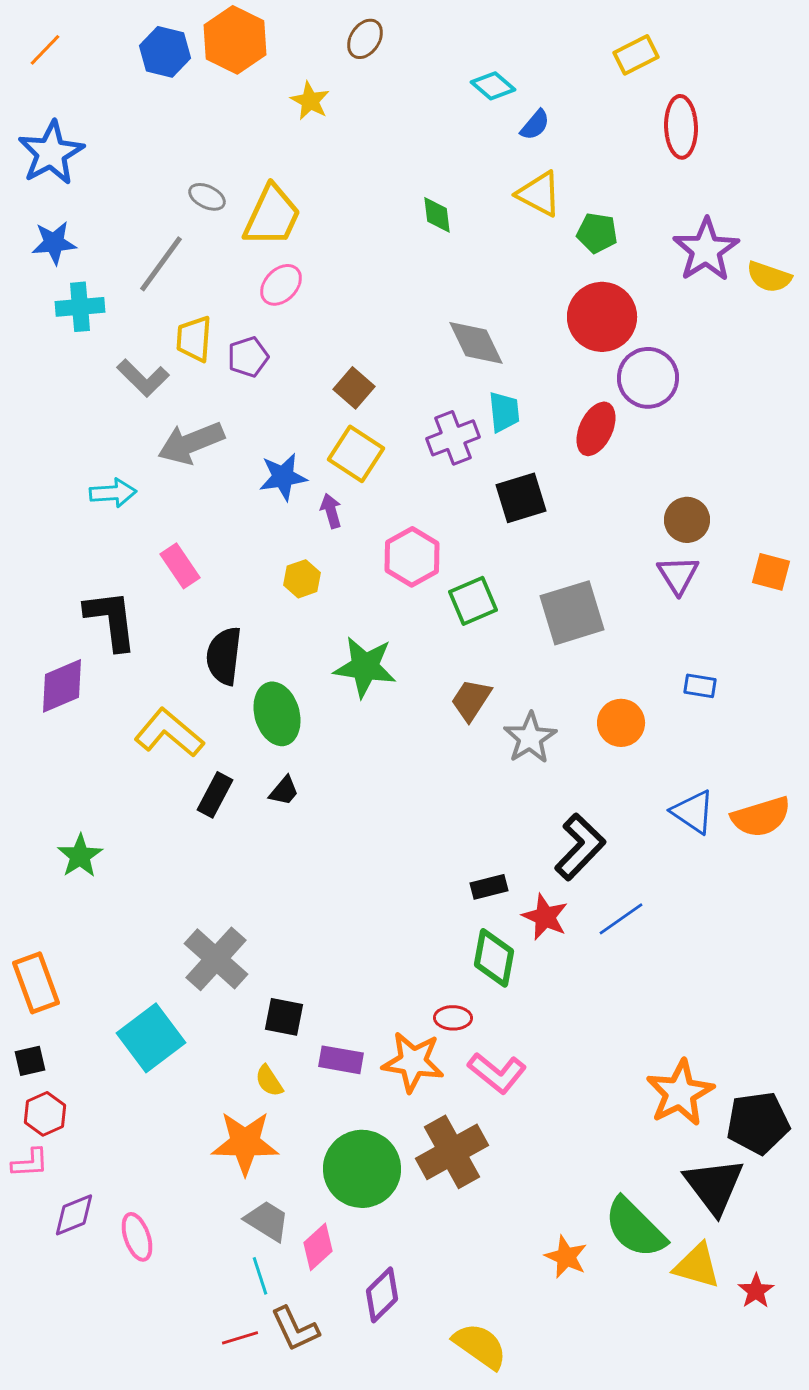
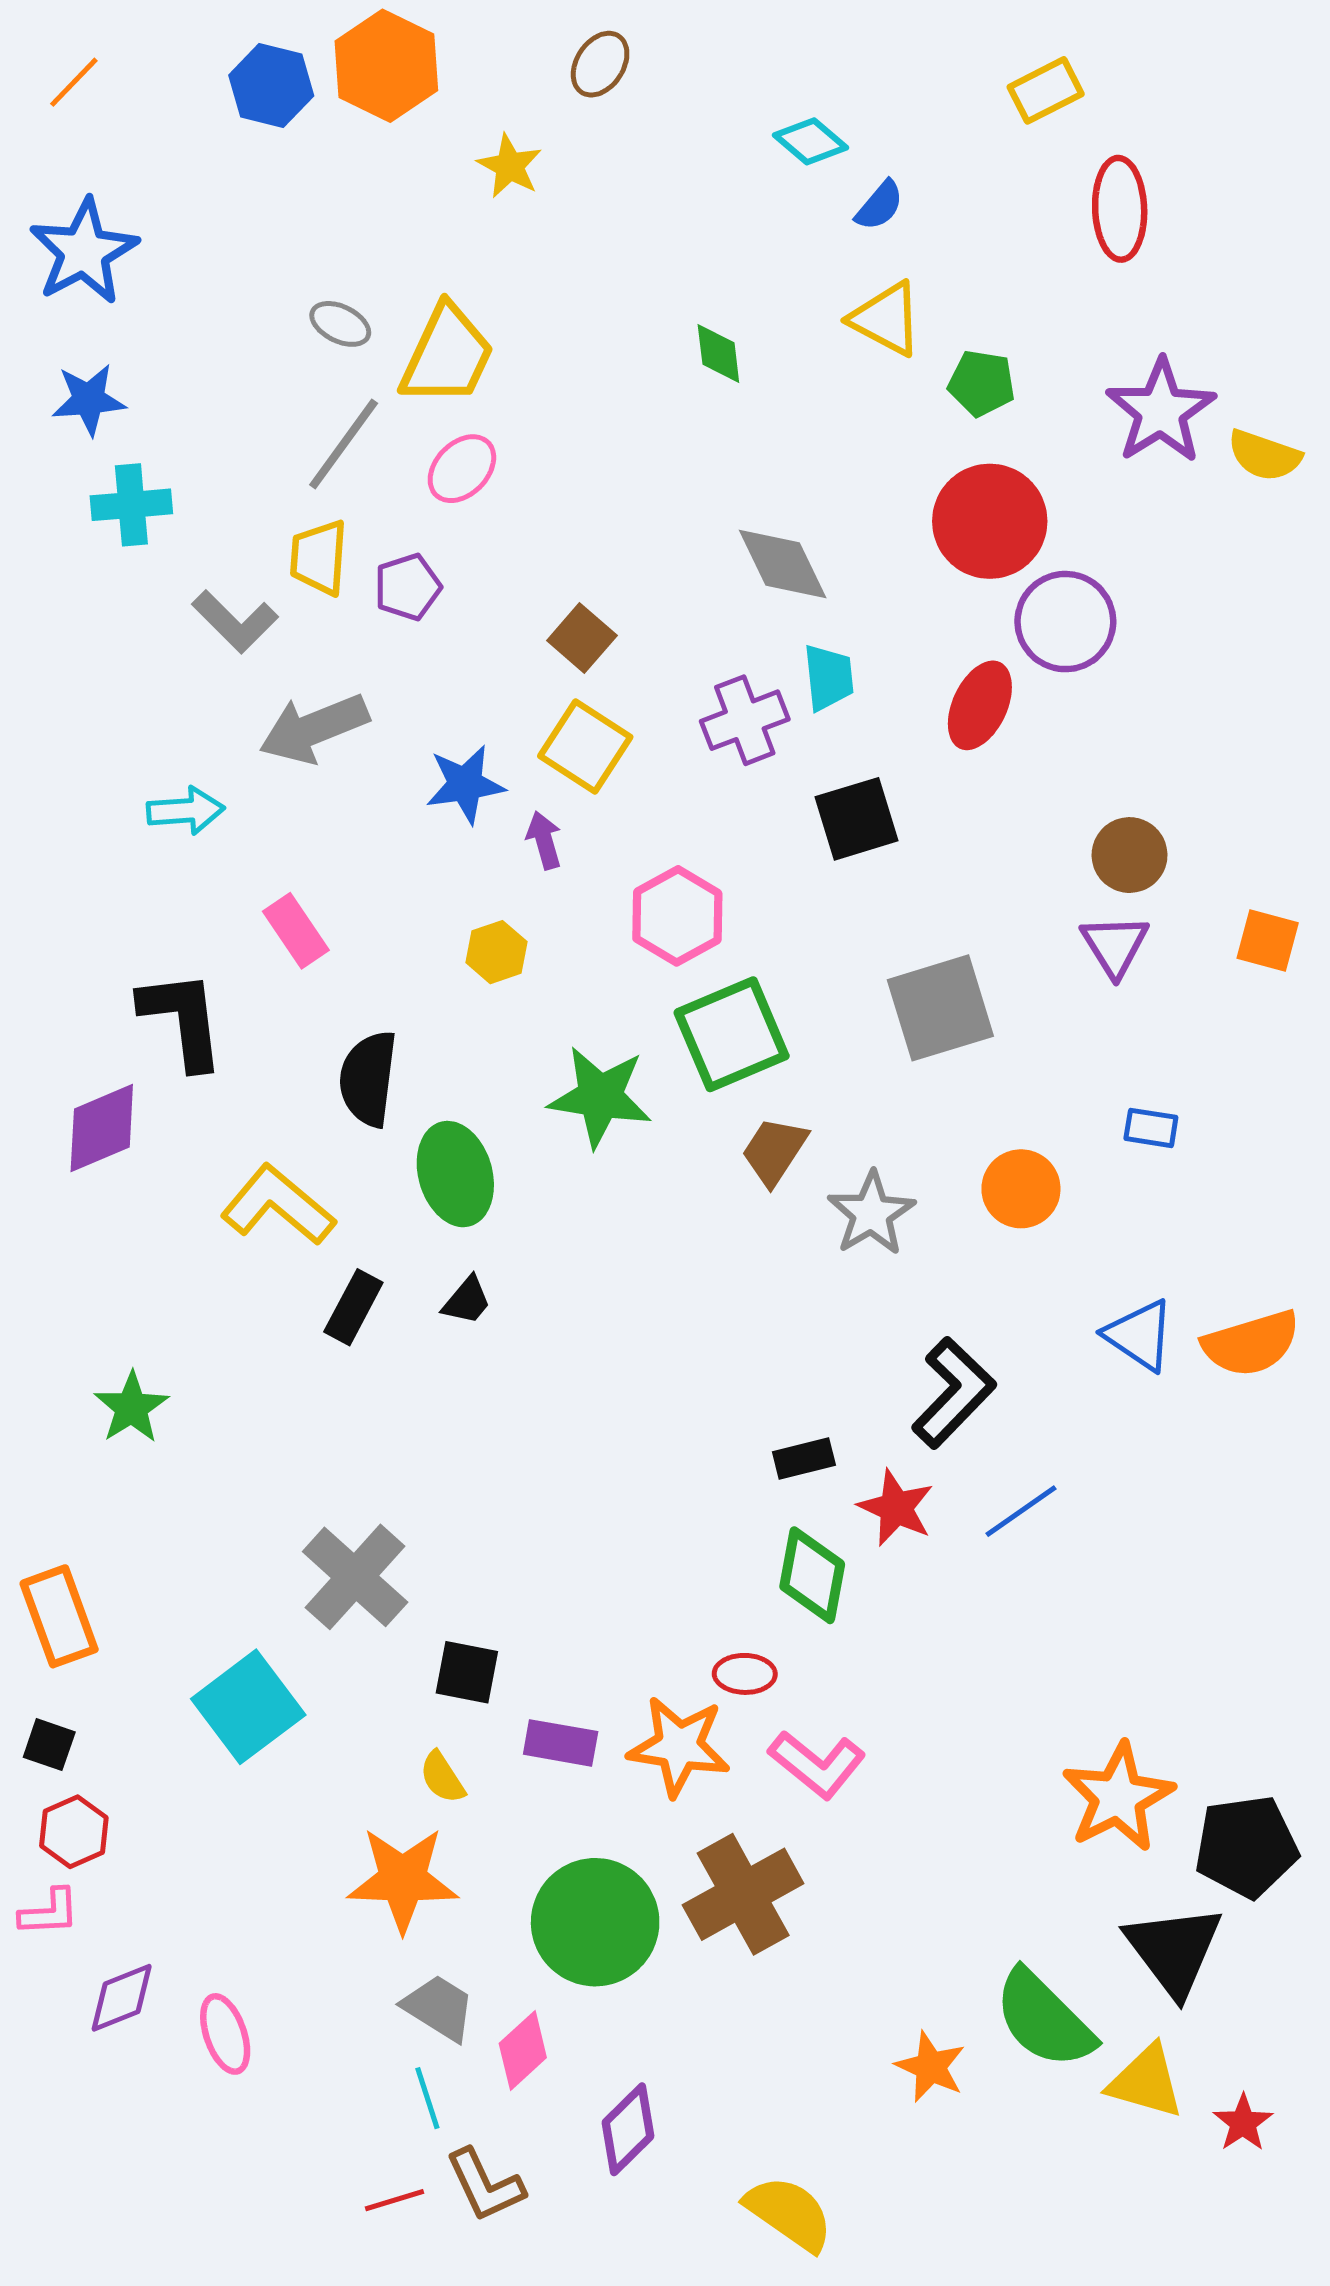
gray line: (161, 264) -> (344, 444), moved
green square: (473, 601) -> (732, 1034), moved, size x1.4
black square: (30, 1061) -> (49, 1745), turned 32

